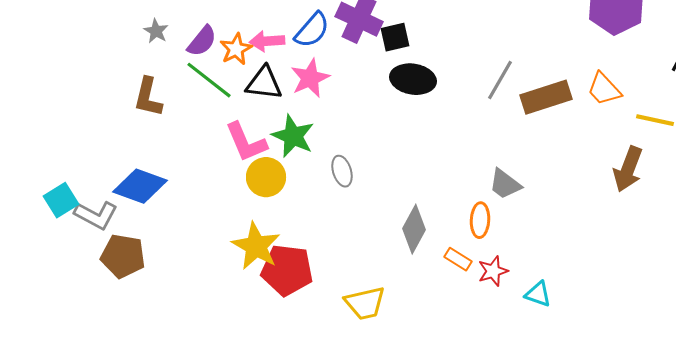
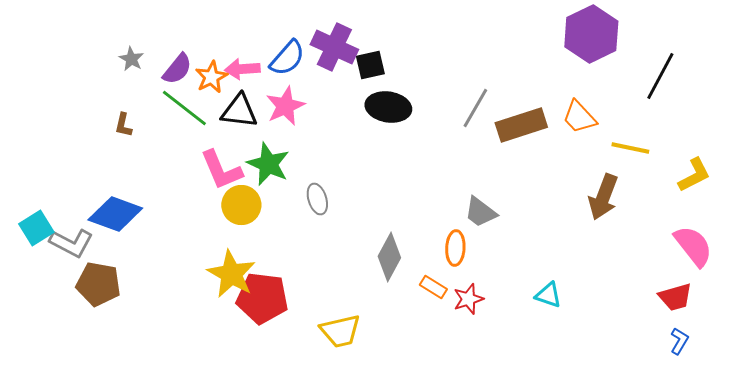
brown L-shape: (148, 97) -> (123, 125), size x0.6
cyan triangle: (538, 294) -> (548, 295), moved

